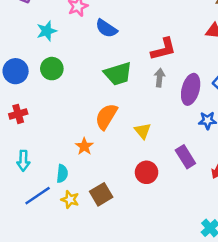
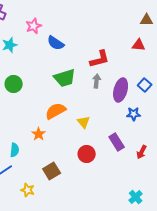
green circle: (52, 69) -> (14, 84), moved
orange semicircle: (106, 117) -> (56, 111), turned 30
cyan semicircle: (62, 174) -> (15, 150), moved
yellow star: (70, 200) -> (28, 190), moved

